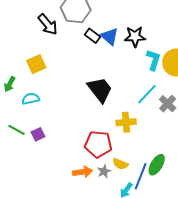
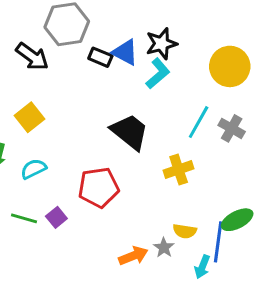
cyan L-shape: (153, 60) -> (158, 73), moved, turned 45
red pentagon: (98, 144) -> (99, 187), moved
green ellipse: (157, 165) -> (237, 220), turned 45

